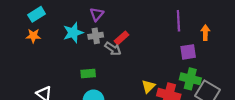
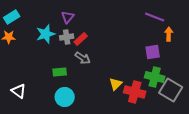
purple line: (178, 21) -> (155, 17), moved, turned -66
red rectangle: (121, 38) -> (81, 39), moved
gray arrow: (113, 49) -> (83, 58), moved

